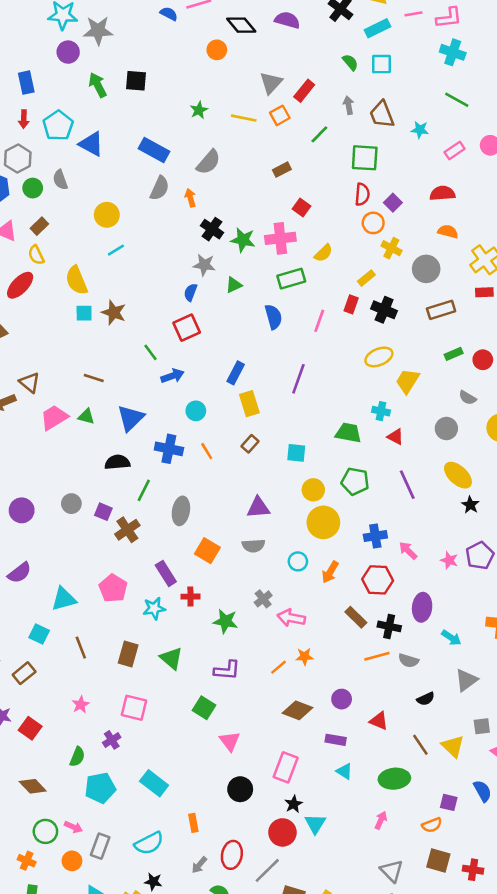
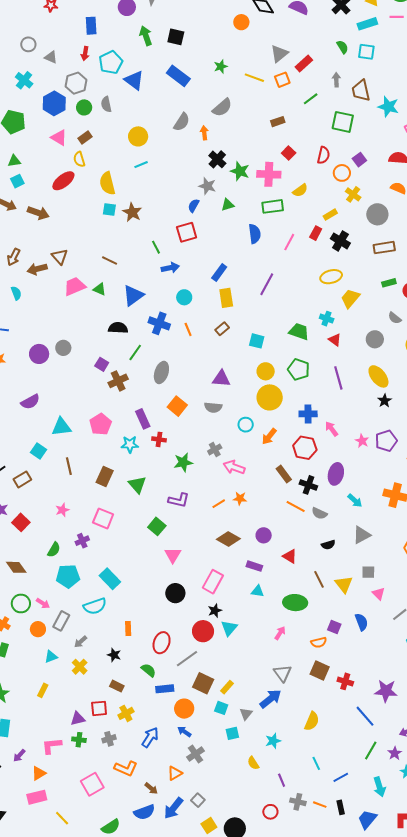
cyan star: (420, 130) -> (388, 107), size x1.5
blue rectangle: (154, 150) -> (178, 76), moved
red semicircle: (362, 194) -> (324, 155), moved
gray circle: (71, 504) -> (63, 348), moved
green star: (225, 621) -> (183, 462), turned -30
orange line: (377, 656) -> (296, 506), turned 36
cyan triangle: (344, 771) -> (258, 591), turned -32
orange rectangle: (193, 823) -> (128, 628), moved
cyan semicircle: (149, 843) -> (95, 606), moved
gray arrow: (199, 865) -> (81, 642), moved
black star: (153, 882) -> (114, 655), moved

